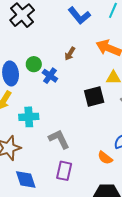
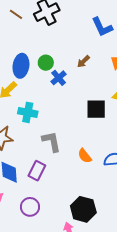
orange semicircle: (105, 158) -> (85, 156), moved
purple rectangle: (64, 171) -> (37, 171), moved

